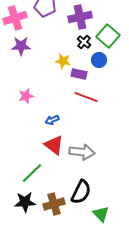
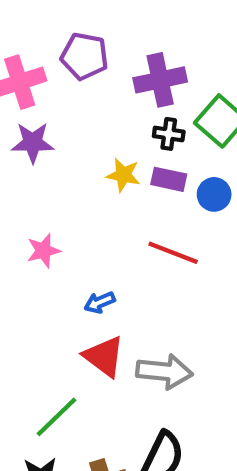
black cross: (84, 42) -> (169, 134), turned -32
blue circle: (99, 60) -> (214, 194), moved
purple rectangle: (79, 74) -> (169, 179), moved

